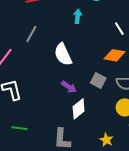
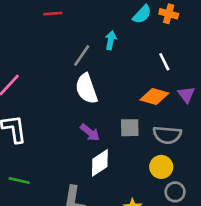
gray line: (31, 34) -> (82, 55), moved
gray square: (98, 80) -> (130, 128), turned -35

